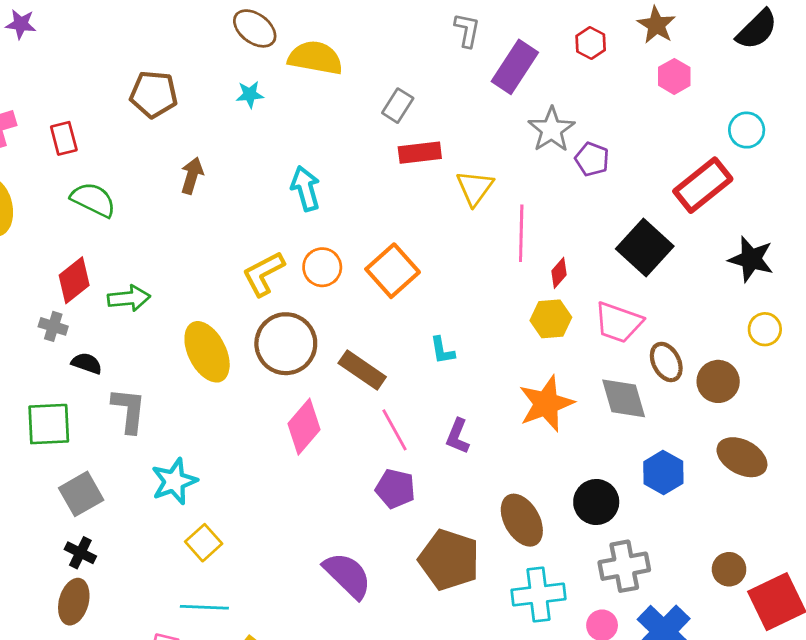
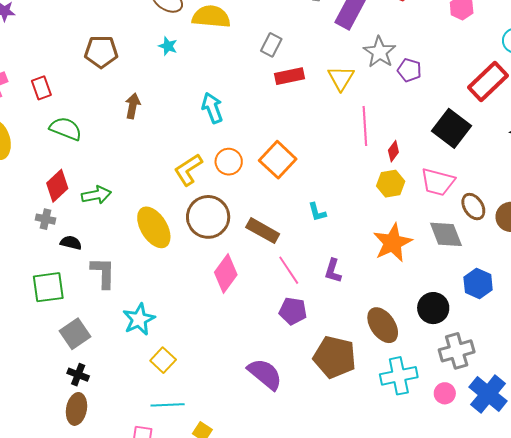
cyan star: (250, 95) -> (168, 46), turned 30
yellow triangle: (475, 188) -> (341, 78), moved

